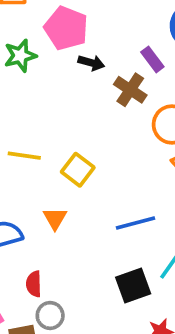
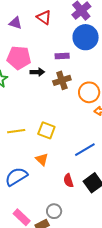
purple rectangle: (152, 59) -> (62, 56), moved, turned -40
brown cross: (130, 90) -> (62, 80), turned -36
red semicircle: (34, 284) -> (68, 181), moved

